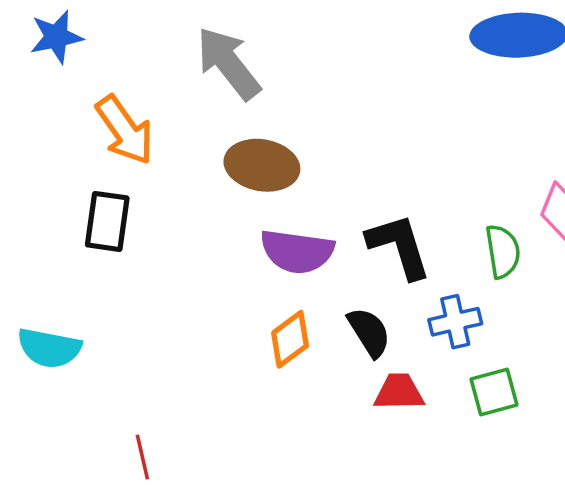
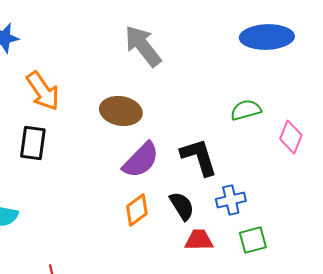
gray arrow: (229, 63) -> (143, 46), moved
purple semicircle: (297, 251) -> (141, 160), turned -54
green semicircle: (503, 251) -> (246, 110), moved, turned -96

